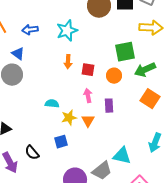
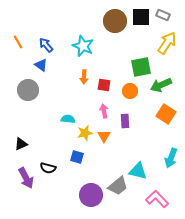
yellow arrow: (151, 28) -> (167, 43), turned -60
blue arrow: (30, 30) -> (46, 45), turned 56
cyan star: (67, 31) -> (83, 46), turned -30
blue triangle: (18, 54) -> (41, 65), moved
blue square: (61, 142) -> (77, 157), turned 32
black semicircle: (32, 153) -> (48, 168), turned -35

